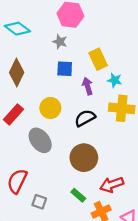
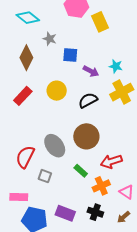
gray star: (60, 42) -> (50, 39), moved
yellow rectangle: (98, 59) -> (100, 22), moved
purple arrow: (88, 86) -> (91, 71), turned 133
yellow cross: (122, 108) -> (122, 92), turned -35
gray ellipse: (40, 140) -> (55, 146), moved

